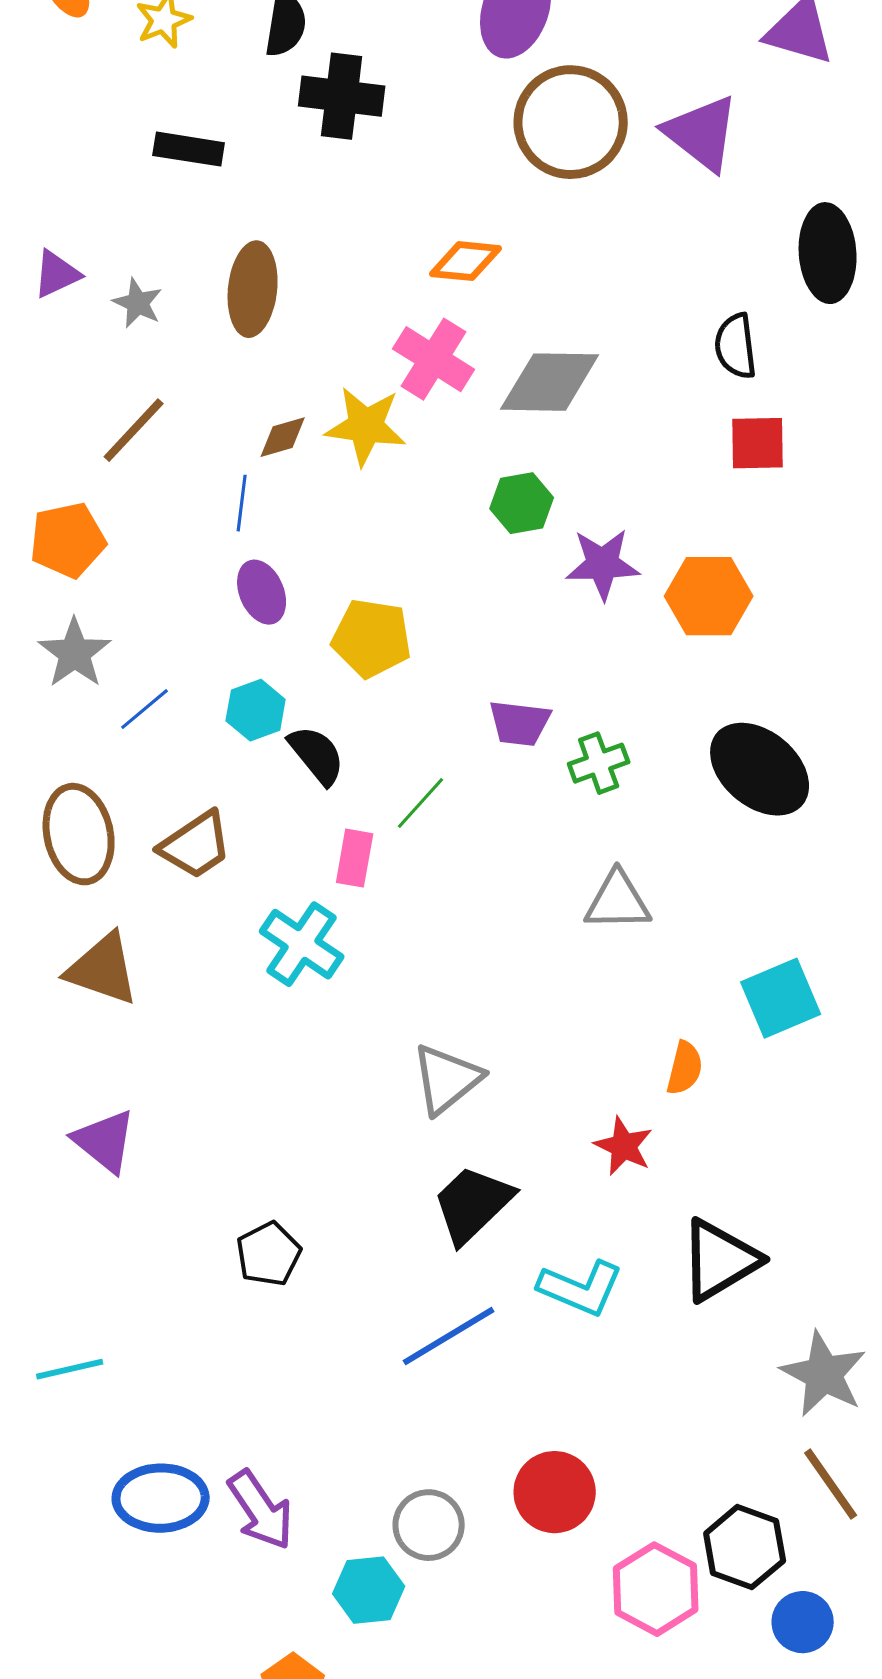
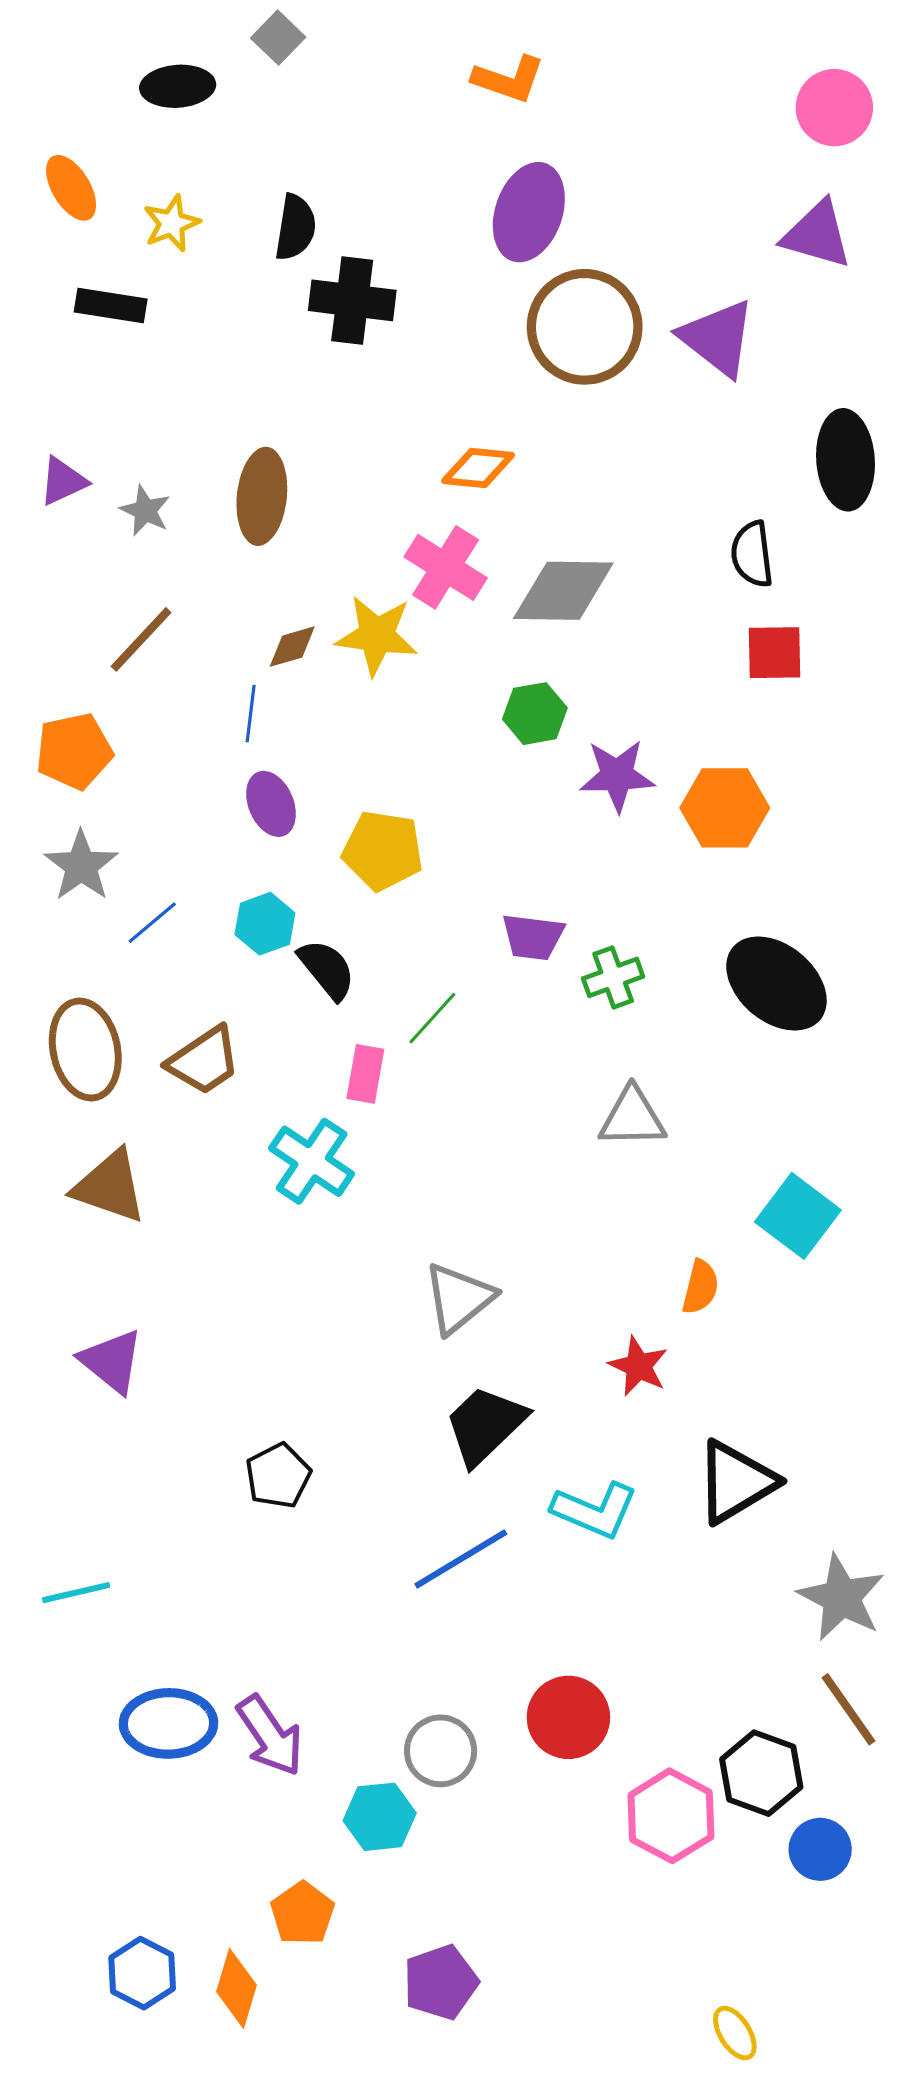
black rectangle: (189, 149) -> (111, 306), moved
cyan square: (781, 998) -> (798, 1216), turned -30

